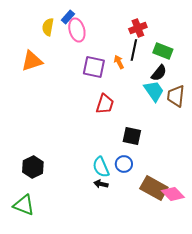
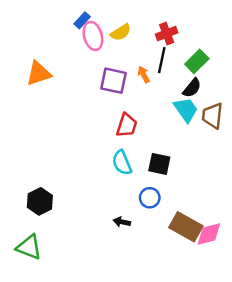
yellow semicircle: (48, 27) -> (121, 32), moved, turned -132
green rectangle: (163, 51) -> (197, 61), turned -66
cyan semicircle: (101, 167) -> (122, 163), moved
pink diamond: (173, 194) -> (209, 234), turned -60

